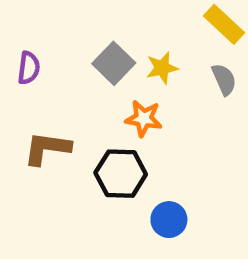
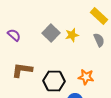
purple semicircle: (29, 68) -> (14, 35), turned -56
orange star: (144, 118) -> (86, 77), moved

